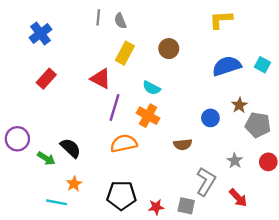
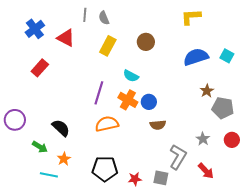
red triangle: (101, 79) -> (66, 38), moved
blue circle: (210, 118) -> (149, 102), moved
green arrow: (46, 158) -> (40, 147), moved

